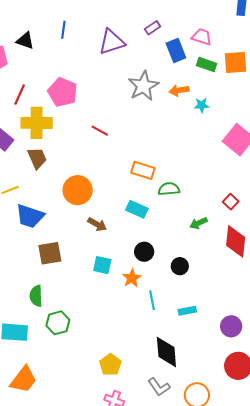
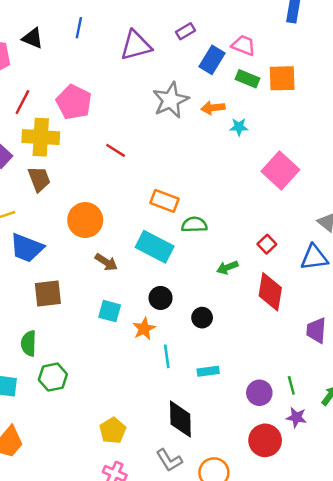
blue rectangle: (176, 50) -> (212, 60), turned 50
cyan rectangle: (137, 209) -> (155, 247), size x1.4

